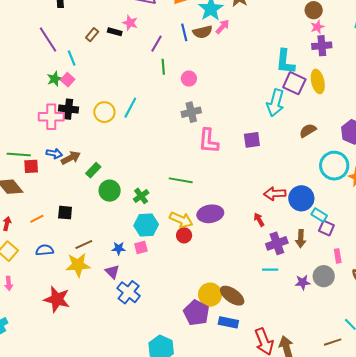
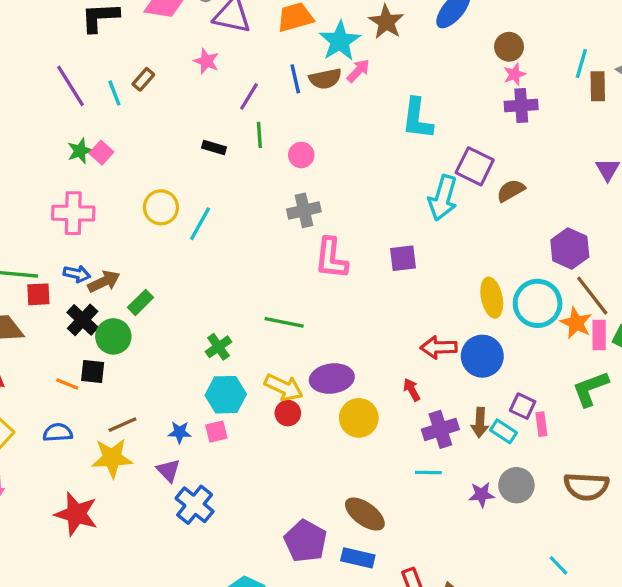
black rectangle: (115, 32) -> (214, 148), moved
cyan line: (72, 58) -> (114, 93), moved
cyan L-shape: (285, 62) -> (417, 119), moved
yellow ellipse: (318, 81) -> (492, 298), moved
cyan line: (130, 108) -> (200, 224), moved
black cross: (68, 109) -> (83, 320), moved, turned 36
brown semicircle: (308, 131) -> (511, 191), moved
green circle: (110, 191) -> (113, 336), moved
cyan rectangle: (319, 215) -> (503, 431), moved
orange line: (37, 219) -> (67, 384), moved, turned 48
pink rectangle: (338, 256) -> (541, 424), moved
yellow circle: (210, 295) -> (359, 418), moved

